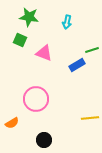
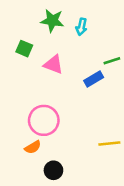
green star: (29, 17) -> (52, 21), moved
orange semicircle: (12, 123) -> (33, 147), moved

